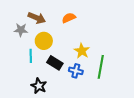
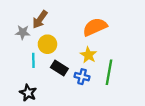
brown arrow: (37, 18) -> (40, 19), turned 102
orange semicircle: (69, 18) -> (95, 27), moved, size x1.6
black star: (39, 86) -> (28, 93), moved

